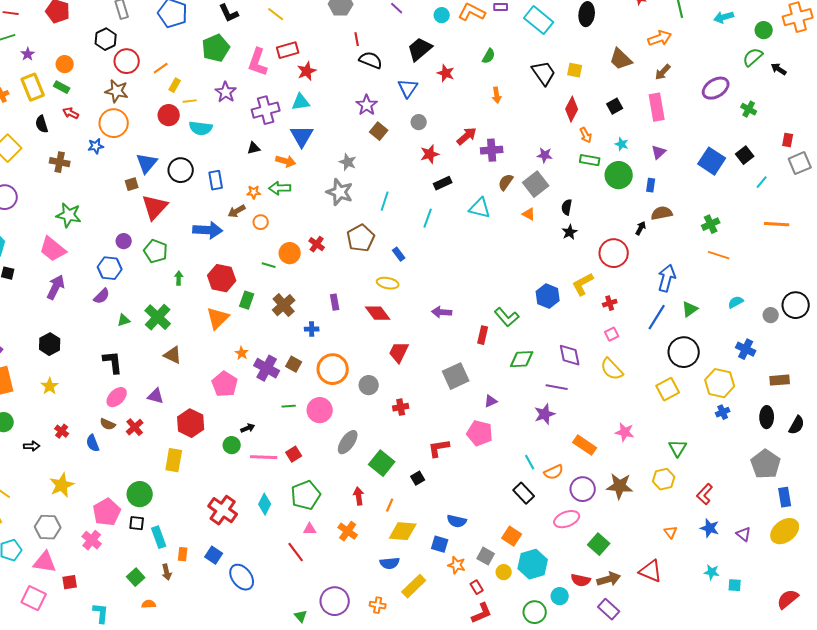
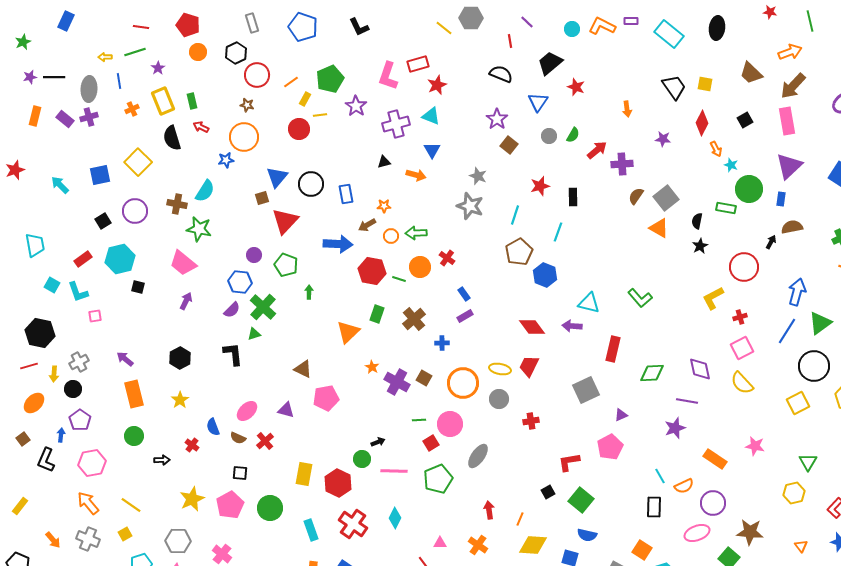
yellow line: (276, 14) -> (444, 28), moved
red line: (357, 39) -> (510, 41), moved
green pentagon: (216, 48) -> (330, 79), moved
green semicircle: (489, 56) -> (573, 135), moved
orange circle: (65, 64) -> (198, 52), moved
brown arrow: (663, 72) -> (793, 86), size x1.6
green rectangle: (62, 87) -> (192, 101), turned 49
brown star: (117, 91) -> (247, 105), size x0.6
cyan triangle: (301, 102) -> (431, 116), turned 30
black semicircle: (42, 124) -> (172, 138), size x1.4
cyan semicircle: (201, 128) -> (205, 191), moved, turned -65
blue triangle: (302, 136) -> (432, 150), size x0.7
cyan star: (622, 144) -> (731, 165), moved
purple triangle: (659, 152) -> (789, 166), size x1.8
red star: (430, 154) -> (540, 186), moved
purple star: (545, 155) -> (663, 139), moved
green rectangle: (590, 160) -> (726, 208), moved
brown cross: (60, 162) -> (177, 204), moved
black rectangle: (443, 183) -> (573, 197), turned -66
green arrow: (280, 188) -> (416, 233), moved
cyan triangle: (480, 208) -> (589, 303), moved
orange triangle: (529, 214) -> (659, 228), size x1.5
brown pentagon: (361, 238) -> (519, 252), moved
blue rectangle: (399, 254) -> (464, 294), moved
red hexagon: (222, 278) -> (372, 271), moved
yellow ellipse: (388, 283) -> (500, 369), moved
purple arrow: (56, 287) -> (186, 301), size x0.7
blue hexagon: (548, 296) -> (545, 275), moved
purple rectangle: (335, 302) -> (465, 316), turned 70
green triangle: (690, 309) -> (820, 323), size x1.4
red diamond: (378, 313) -> (532, 327), moved
green cross: (158, 317) -> (263, 307), moved
green L-shape: (507, 317) -> (640, 298), moved
pink square: (612, 334) -> (742, 348), size x1.6
red rectangle: (483, 335) -> (613, 349), size x1.4
black L-shape: (113, 362) -> (233, 354), moved
pink pentagon: (225, 384) -> (326, 398), moved, turned 30
red hexagon: (191, 423) -> (338, 483), moved
pink pentagon: (480, 433) -> (610, 447), turned 30
blue semicircle: (93, 443) -> (213, 427), moved
red square: (294, 454) -> (431, 443), moved
green square: (382, 463) -> (581, 500), moved
brown star: (620, 486) -> (750, 532), moved
black rectangle: (524, 493) -> (654, 507), turned 45
green pentagon: (306, 495) -> (438, 479), moved
pink pentagon: (107, 512) -> (230, 505), moved
black square: (137, 523) -> (240, 473), moved
cyan rectangle: (159, 537) -> (311, 530), moved

